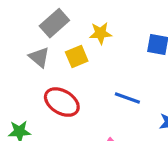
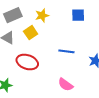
gray rectangle: (54, 23) -> (13, 15), turned 30

